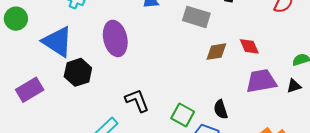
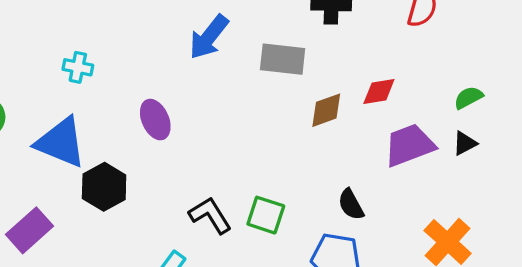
purple ellipse: (115, 38) -> (155, 120), size x0.7
red diamond: (249, 46) -> (379, 92), turned -65
green square: (183, 115) -> (266, 215), moved

